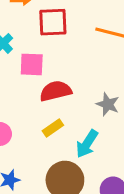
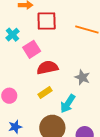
pink square: (32, 64) -> (32, 49), turned -36

